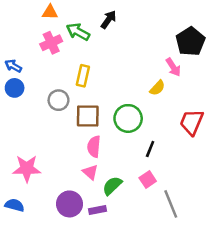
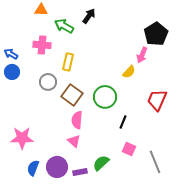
pink cross: (51, 43) -> (42, 45), moved, turned 30
pink arrow: (173, 67) -> (142, 55), turned 56
brown square: (88, 116) -> (72, 95), turned 35
pink square: (148, 180) -> (129, 149), moved, turned -32
green semicircle: (112, 186) -> (101, 163), moved
gray line: (171, 204) -> (155, 162), moved
blue semicircle: (15, 205) -> (33, 168), moved, turned -84

